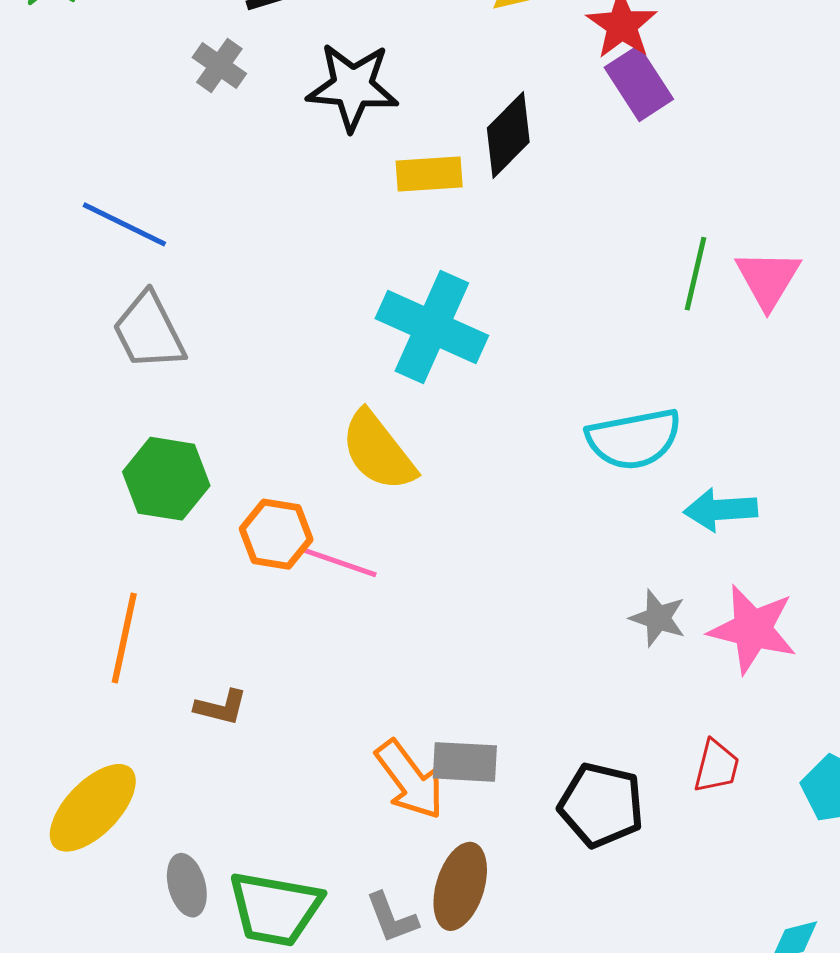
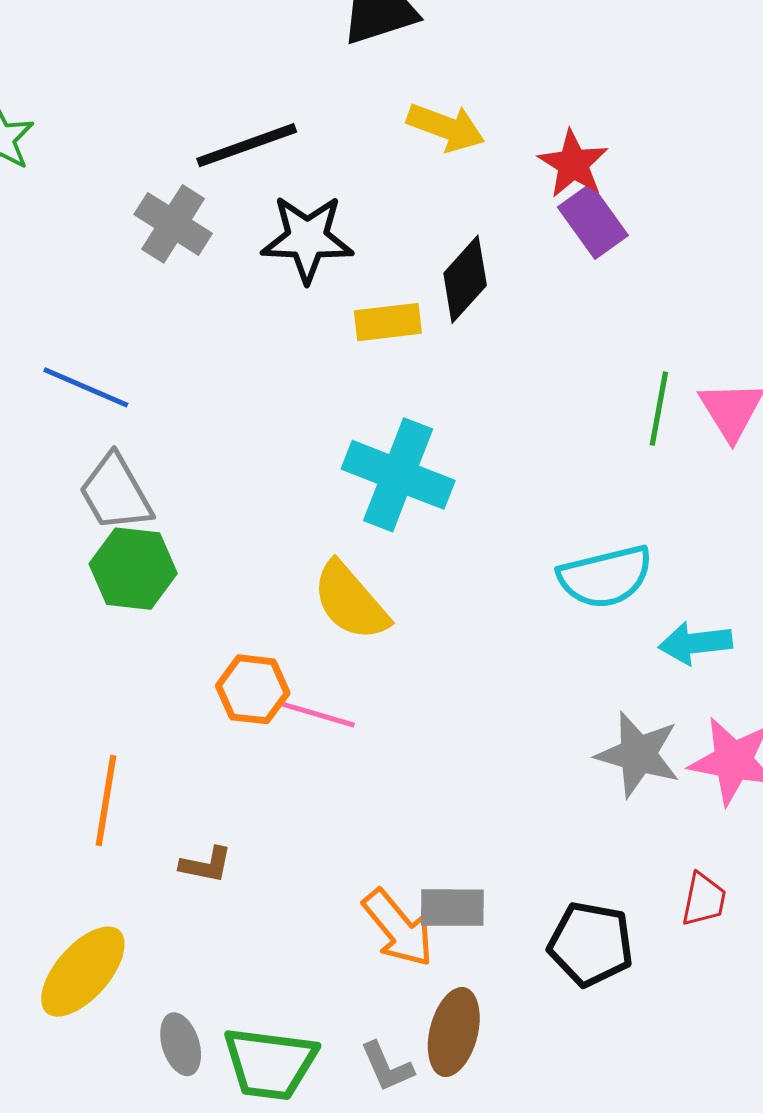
gray cross: (219, 65) -> (173, 224), size x1.4
green hexagon: (166, 479) -> (133, 569), moved
gray star: (658, 618) -> (638, 754), size x1.5

